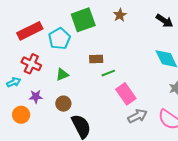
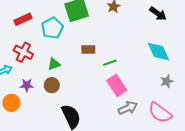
red rectangle: (30, 31) -> (23, 19), size x0.7
green line: (108, 73) -> (110, 63), moved
brown circle: (63, 104) -> (52, 85), moved

